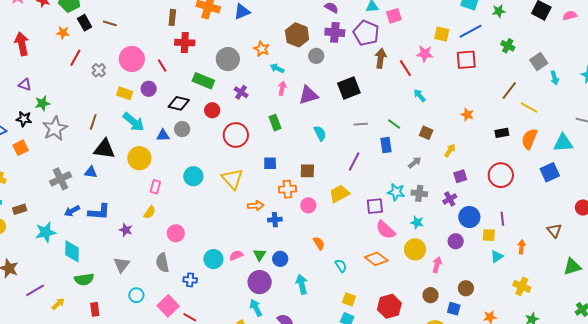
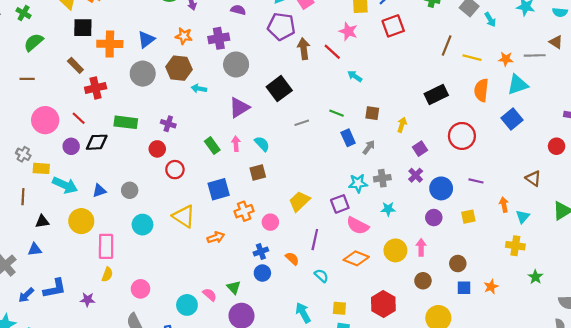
brown rectangle: (172, 17) -> (75, 65), turned -35
brown line: (110, 23) -> (27, 79), moved
purple cross: (335, 32) -> (219, 38), moved
brown hexagon: (297, 35) -> (179, 68), moved
orange star: (262, 49) -> (184, 36), moved
pink star: (425, 54) -> (348, 31), turned 30
gray circle: (316, 56) -> (236, 64), size x1.5
gray circle: (228, 59) -> (143, 74), moved
gray cross: (99, 70) -> (23, 154), moved
pink arrow: (282, 88) -> (236, 144), moved
yellow rectangle: (125, 93) -> (41, 168), moved
black diamond: (179, 103) -> (97, 142), moved
red circle: (212, 110) -> (157, 149), moved
orange star: (467, 115) -> (506, 59), moved
gray circle: (182, 129) -> (130, 190), moved
black rectangle: (502, 133) -> (436, 95), moved, size x1.5
red circle: (236, 135) -> (175, 170), size x0.7
blue rectangle: (386, 145) -> (348, 138), moved
black triangle: (104, 149) -> (42, 221), size x0.6
purple line: (354, 162) -> (315, 240), moved
blue square: (270, 163) -> (219, 189), size x1.5
brown square: (307, 171) -> (258, 173), moved
pink rectangle: (155, 187) -> (106, 246), size x1.6
purple line: (502, 219) -> (476, 181), turned -56
blue cross: (275, 220) -> (261, 252), moved
yellow square: (489, 235) -> (468, 217), moved
yellow circle: (415, 249) -> (395, 250), moved
pink semicircle: (236, 255) -> (210, 295), turned 80
cyan triangle: (497, 256) -> (523, 217), moved
blue circle: (280, 259) -> (262, 273), moved
cyan arrow: (302, 284) -> (303, 313), moved
blue square: (454, 309) -> (464, 288), moved

